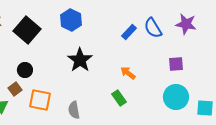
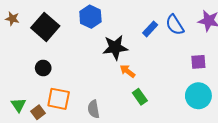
black star: (80, 60) -> (115, 47), moved, turned 30
orange arrow: (128, 73) -> (127, 71), moved
brown square: (15, 89) -> (38, 112), moved

